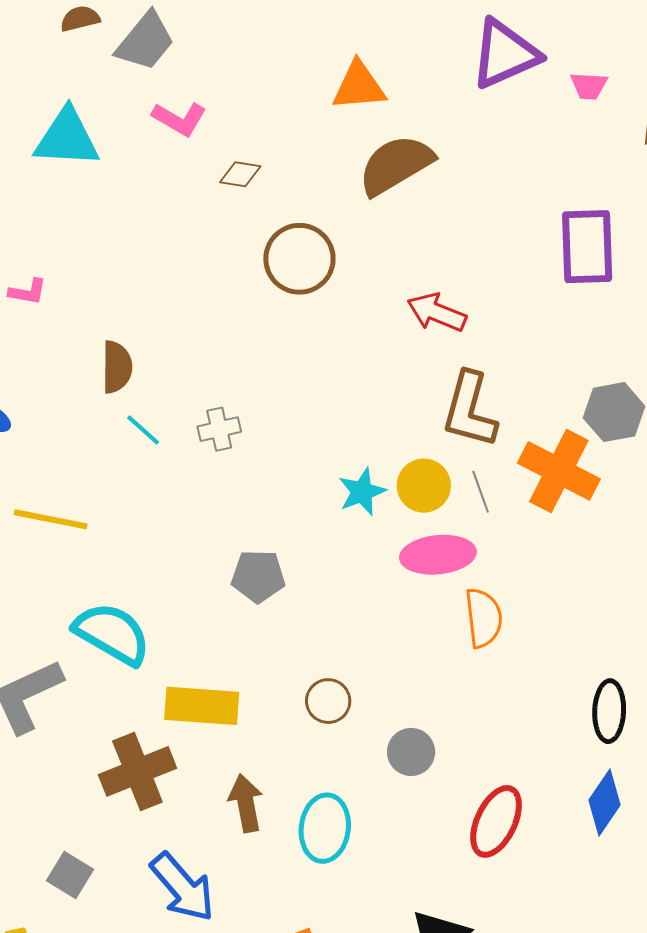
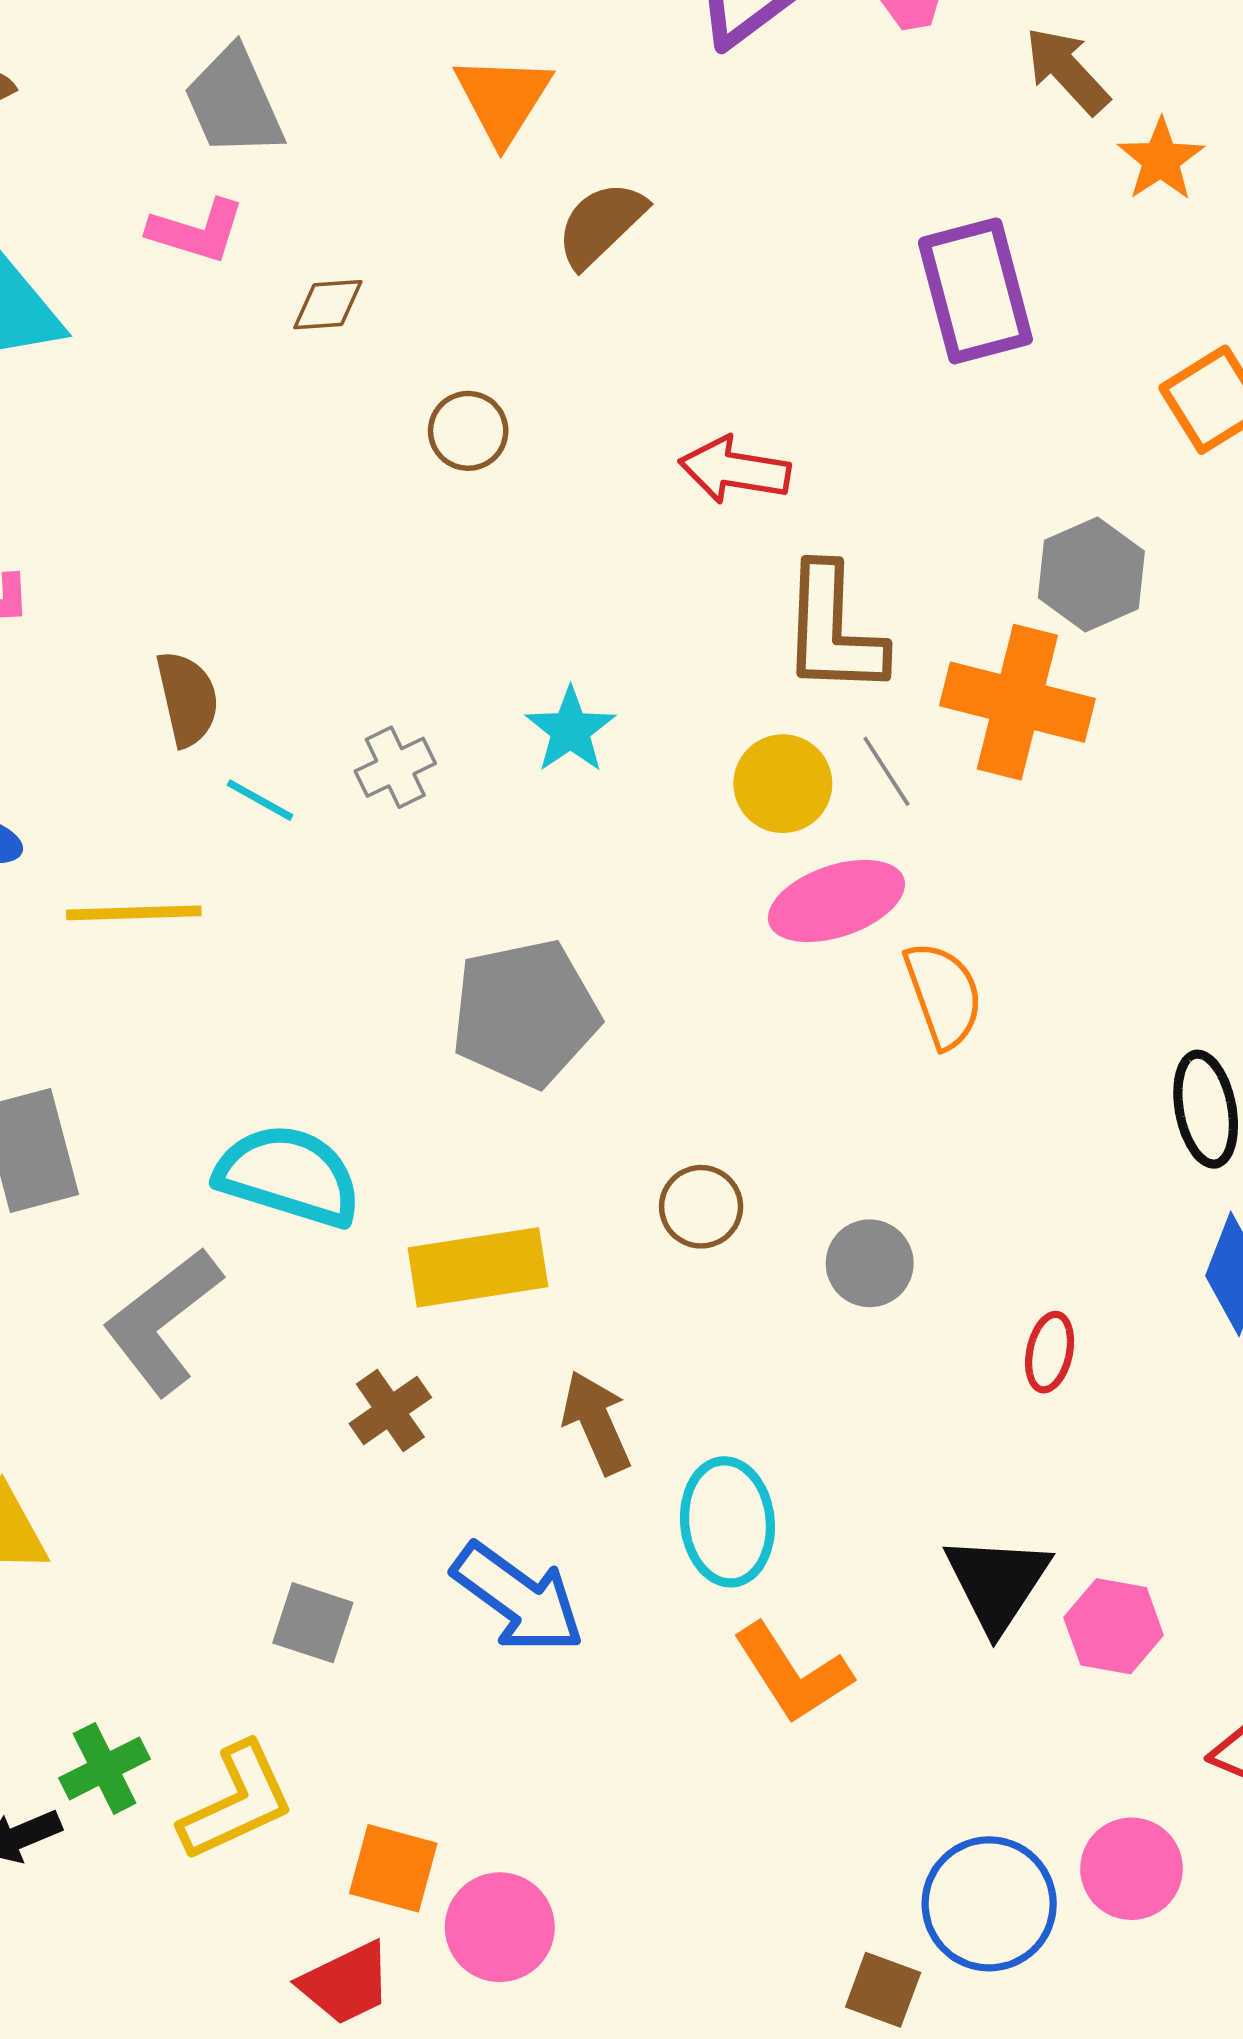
gray trapezoid: (145, 41) -> (234, 102), moved, turned 130
orange triangle: (359, 86) -> (503, 99), turned -40
brown semicircle: (396, 165) -> (601, 224), size x0.7
brown circle: (299, 259) -> (468, 431), size x0.6
cyan star: (362, 492) -> (570, 730), moved
yellow line: (51, 519) -> (134, 913), moved
gray pentagon: (258, 576) -> (525, 1013), size x1.5
brown cross: (137, 771) -> (390, 1411), size x0.6
red ellipse: (496, 821) -> (1050, 1352), size x0.6
cyan ellipse: (325, 828) -> (727, 1522), moved

